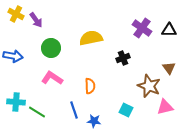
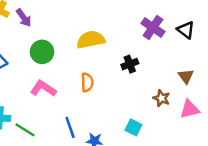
black triangle: (169, 30) -> (186, 30), turned 35
orange semicircle: (90, 86) -> (87, 82), moved
brown star: (149, 86) -> (161, 98), size x0.6
pink triangle: (165, 107) -> (190, 109), moved

